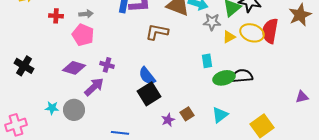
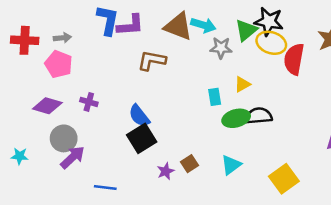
red cross: (56, 16) -> (25, 40), size x1.5
yellow ellipse: (252, 33) -> (271, 43), moved
yellow triangle: (229, 37) -> (242, 84), moved
purple arrow: (94, 87) -> (72, 157), moved
gray circle: (74, 110) -> (64, 138), moved

